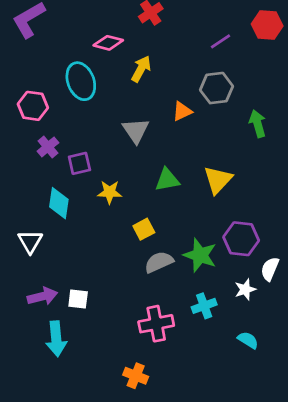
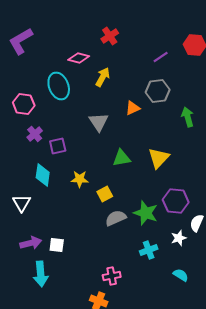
yellow star: (110, 192) -> (80, 179), moved
pink cross: (156, 324) -> (112, 276), moved, size x0.7

